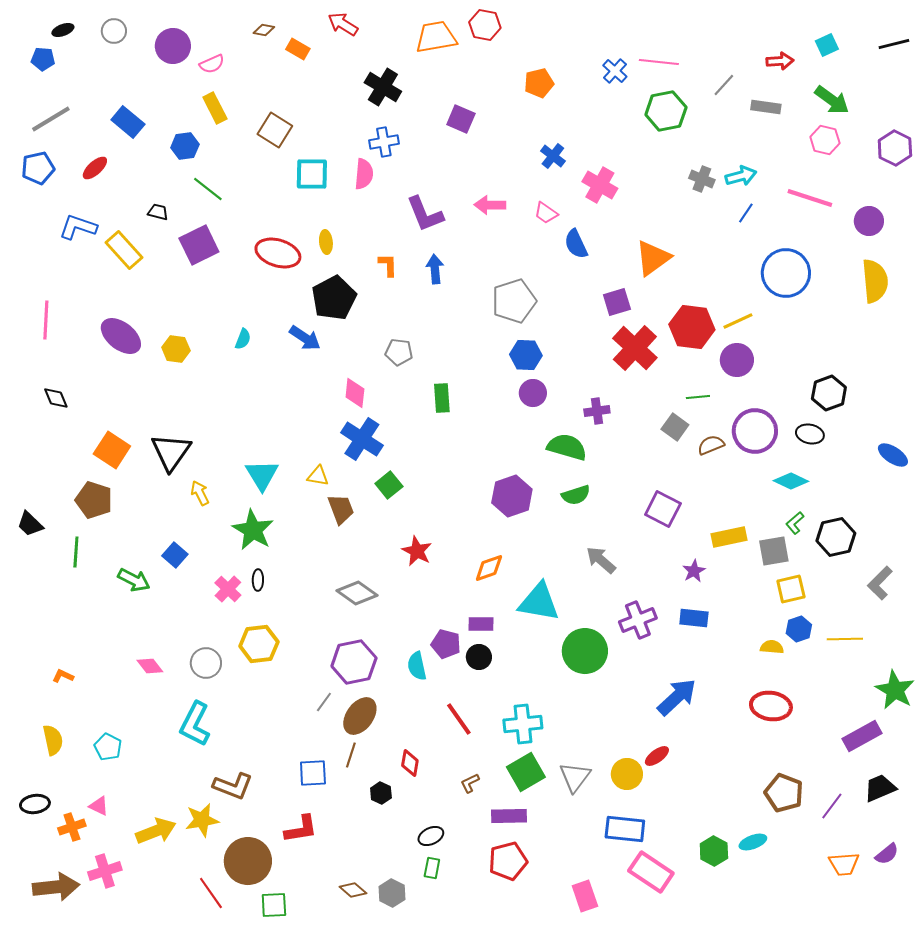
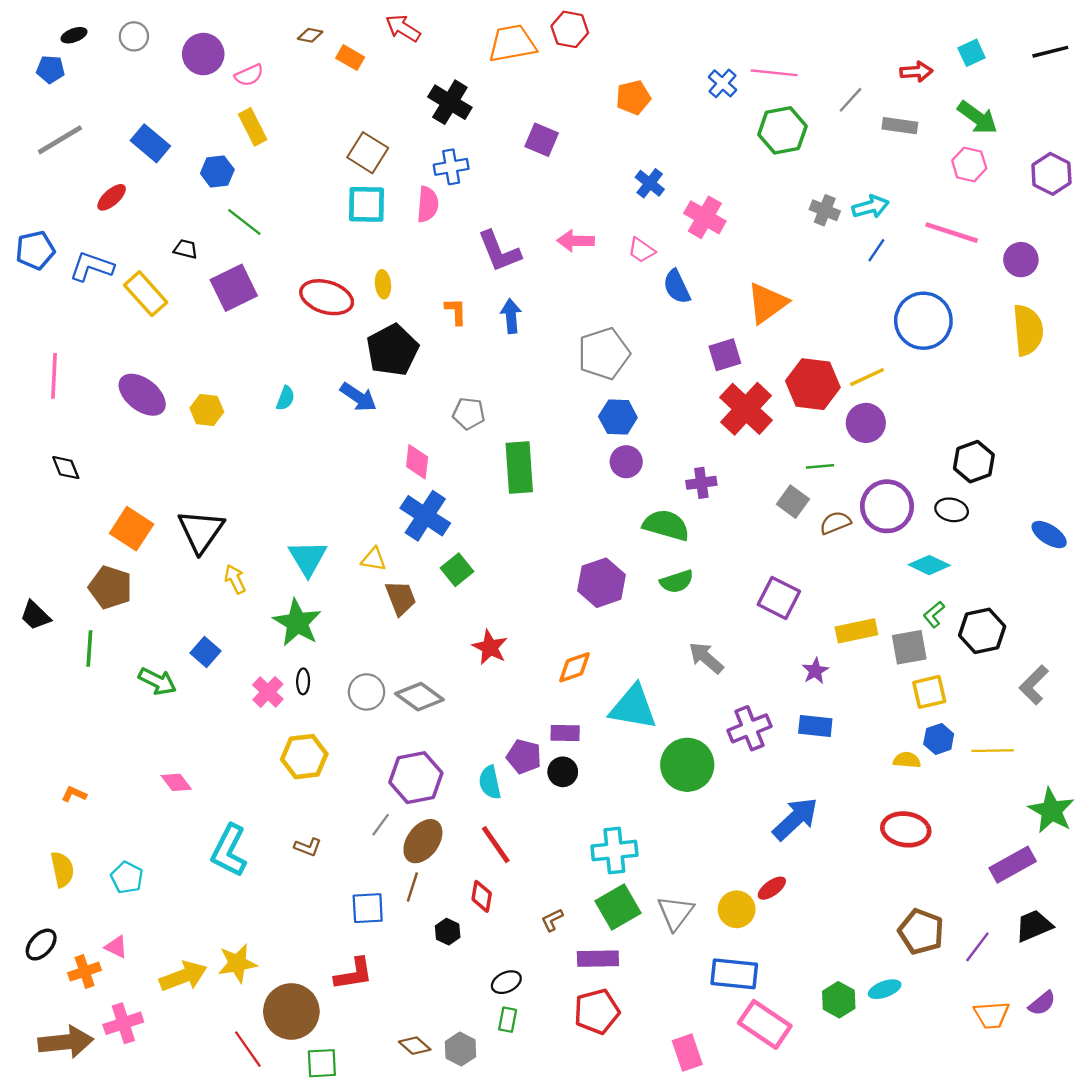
brown square: (275, 130) -> (368, 153), moved
blue pentagon: (38, 168) -> (35, 250), moved
green rectangle: (442, 398) -> (519, 468), size x1.5
gray circle: (206, 663) -> (367, 692), moved
red line: (459, 719) -> (496, 845), moved
brown L-shape: (233, 786) -> (308, 847), moved, size x0.6
black ellipse: (35, 804) -> (41, 945), turned -40

